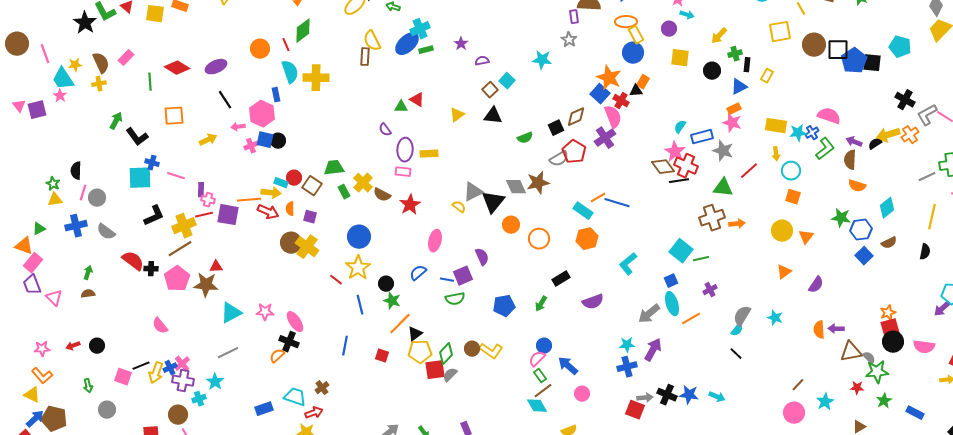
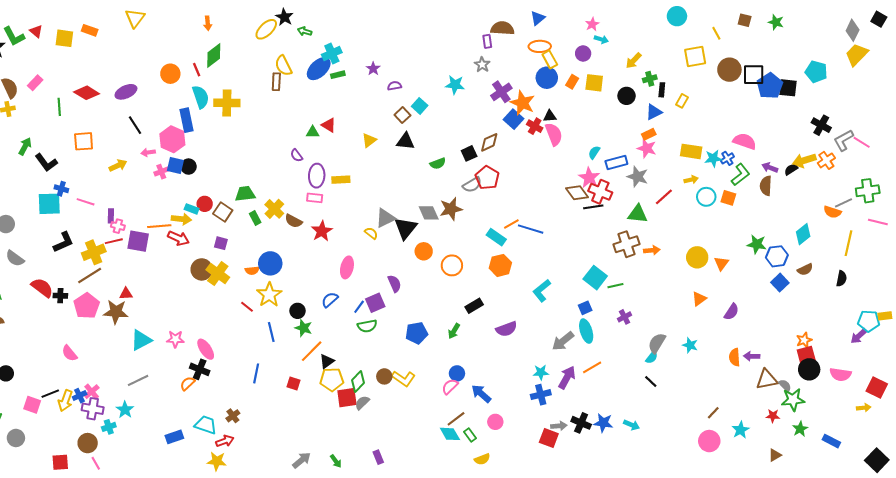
orange rectangle: (643, 82) -> (572, 82), moved
blue rectangle: (276, 95) -> (186, 120), size x1.6
pink semicircle: (613, 117) -> (554, 134), moved
purple cross: (605, 138) -> (501, 92), moved
yellow arrow: (776, 154) -> (691, 180), turned -96
orange semicircle: (857, 186) -> (832, 212), moved
orange square: (793, 197) -> (728, 198), moved
orange semicircle: (290, 209) -> (252, 270), moved, turned -96
blue line: (447, 280) -> (359, 307), turned -64
orange line: (691, 319) -> (592, 367), moved
green rectangle: (540, 376) -> (470, 435), moved

